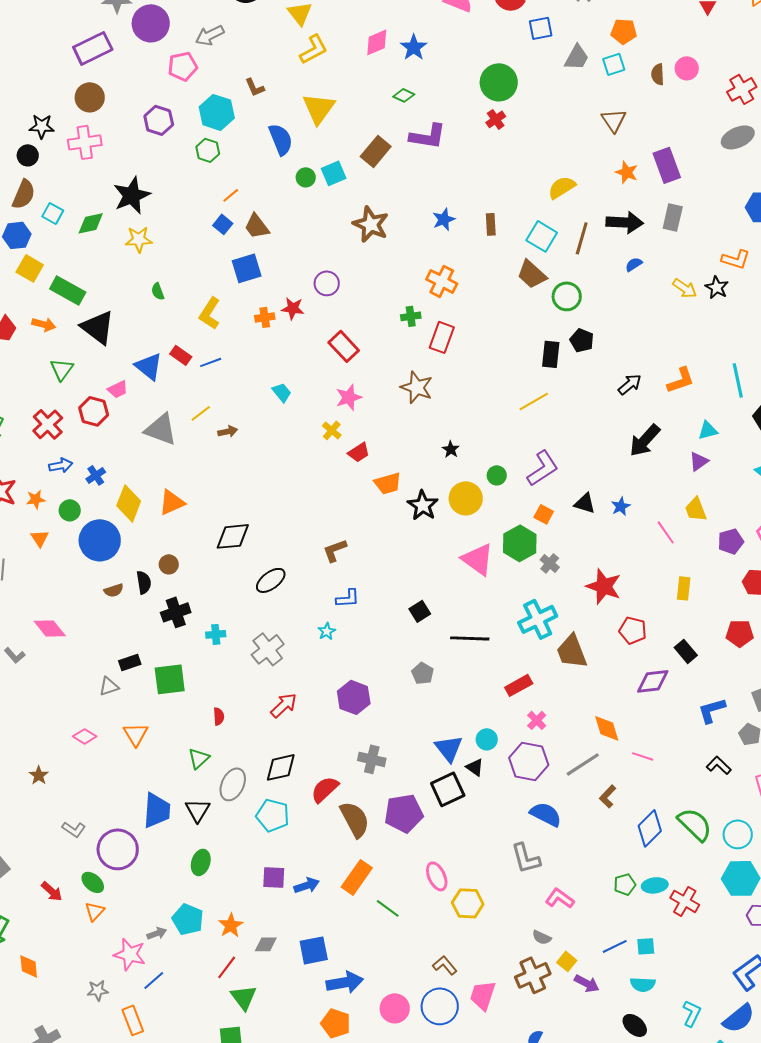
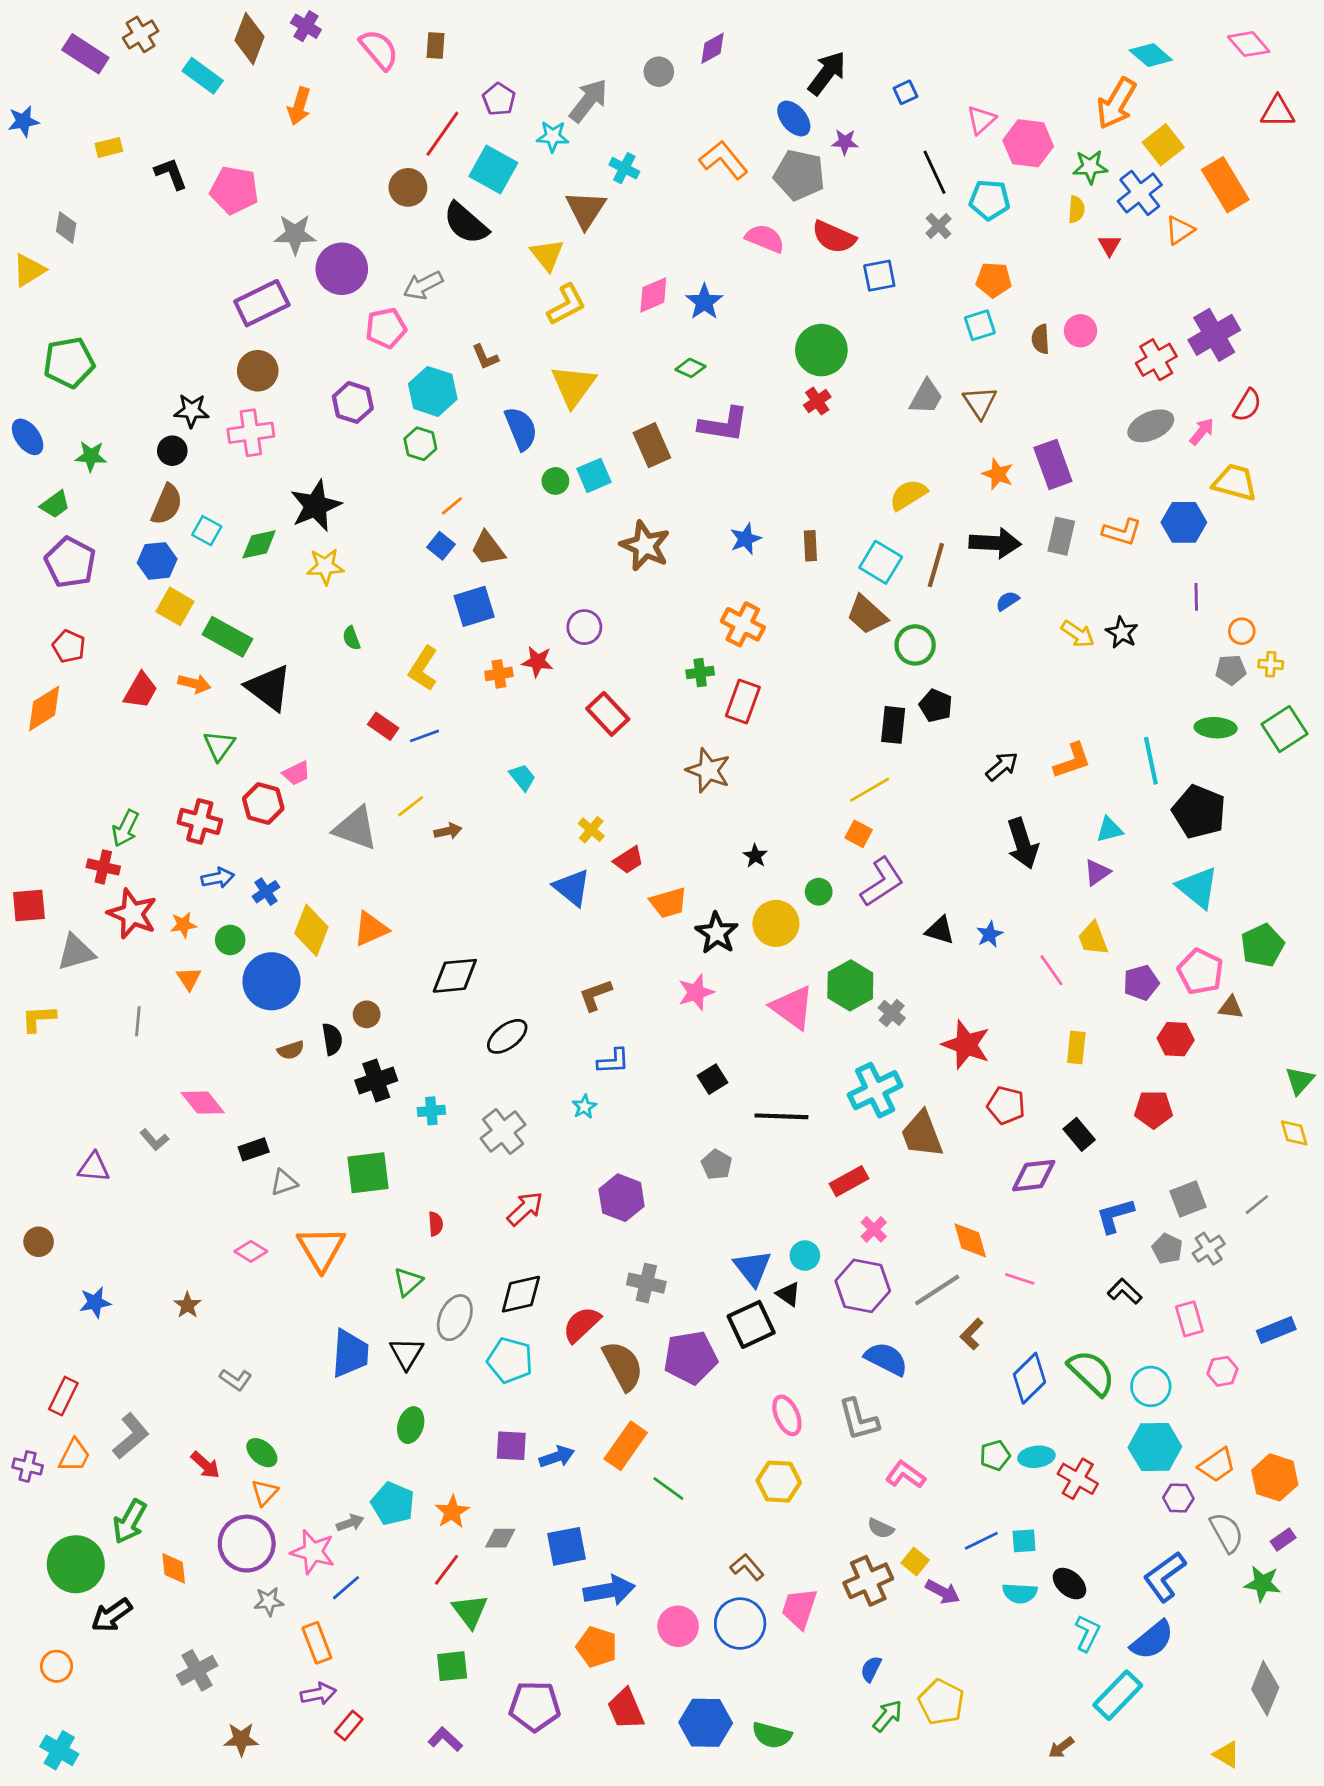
gray trapezoid: (577, 57) -> (926, 397), moved
brown rectangle: (376, 151) -> (652, 445), turned -64
orange L-shape: (736, 259) -> (1122, 532), moved
blue triangle: (149, 366) -> (572, 888), moved
pink star: (349, 397) -> (696, 992), moved
red cross: (48, 424) -> (200, 821), turned -32
black arrow: (645, 440) -> (1023, 843), turned -60
orange square: (544, 514) -> (859, 834), moved
black rectangle: (130, 662) -> (254, 1149), moved
orange triangle: (136, 734) -> (321, 1249), size x1.4
purple circle: (118, 849) -> (247, 1544), moved
pink ellipse: (437, 876) -> (787, 1415), moved
black ellipse: (635, 1025) -> (1069, 1584), moved

